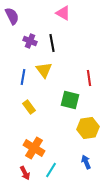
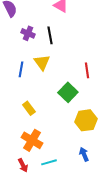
green square: (70, 100) -> (68, 92), turned 30
yellow rectangle: (29, 107) -> (29, 108), moved
cyan line: (51, 170) -> (49, 162), turned 42

